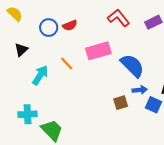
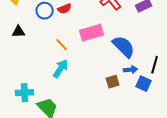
black triangle: (21, 50) -> (19, 32), turned 40
cyan arrow: (40, 75) -> (61, 69), moved

